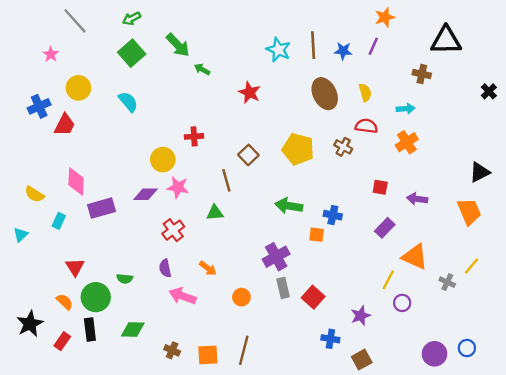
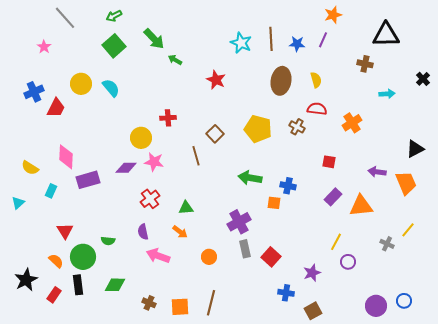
yellow circle: (78, 88) -> (81, 84), moved
brown ellipse: (325, 94) -> (281, 81), turned 36
cyan arrow: (406, 109) -> (387, 94), moved
purple arrow: (417, 199) -> (377, 172), moved
green triangle: (215, 213) -> (186, 208), moved
orange triangle: (415, 257) -> (361, 206), moved, turned -30

